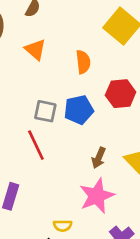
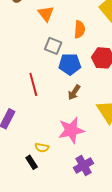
gray square: (45, 111) -> (53, 46), moved
brown arrow: (99, 158) -> (74, 92), moved

